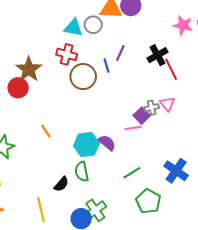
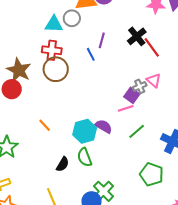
brown circle: (83, 77) -> (56, 69), moved
green line: (132, 173) -> (137, 131), moved
black semicircle: (61, 184) -> (63, 164), moved

